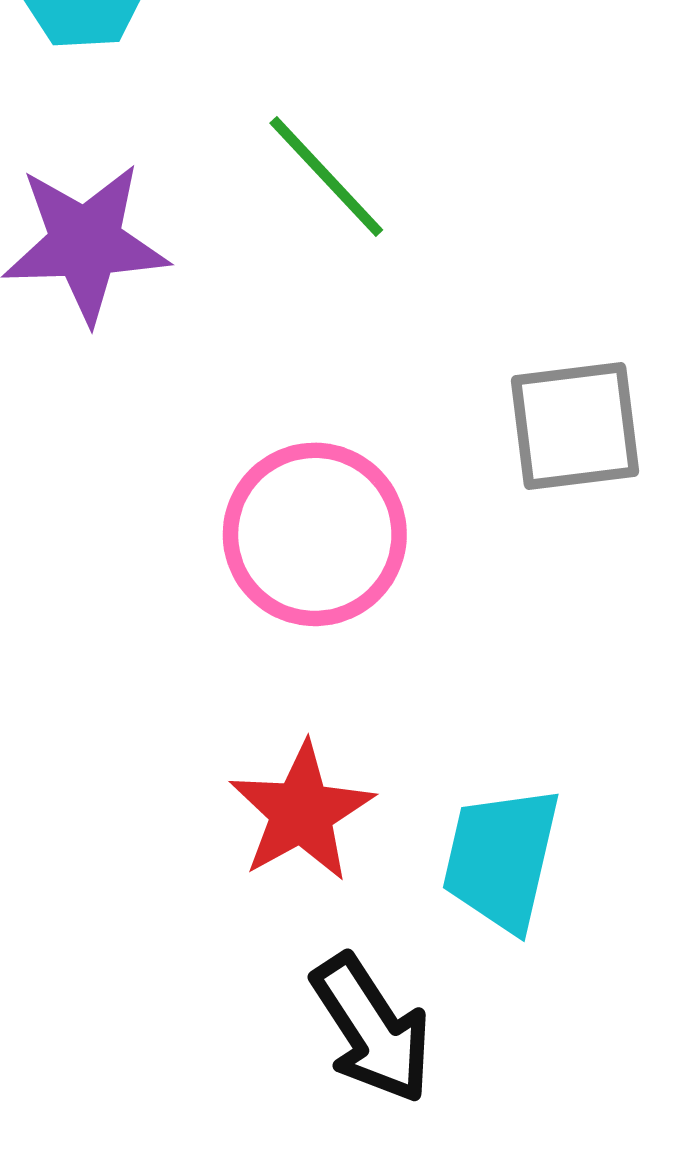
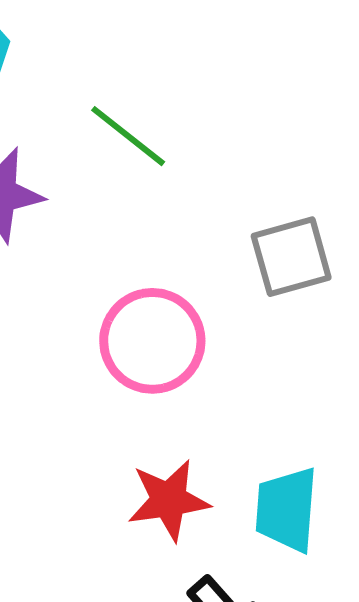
red star: (301, 812) -> (169, 500), turned 30

